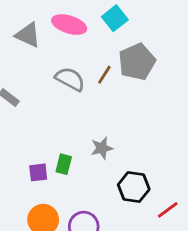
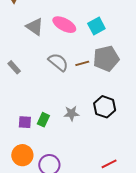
brown line: (104, 75) -> (82, 63), turned 32
black hexagon: (134, 187) -> (105, 107), moved

